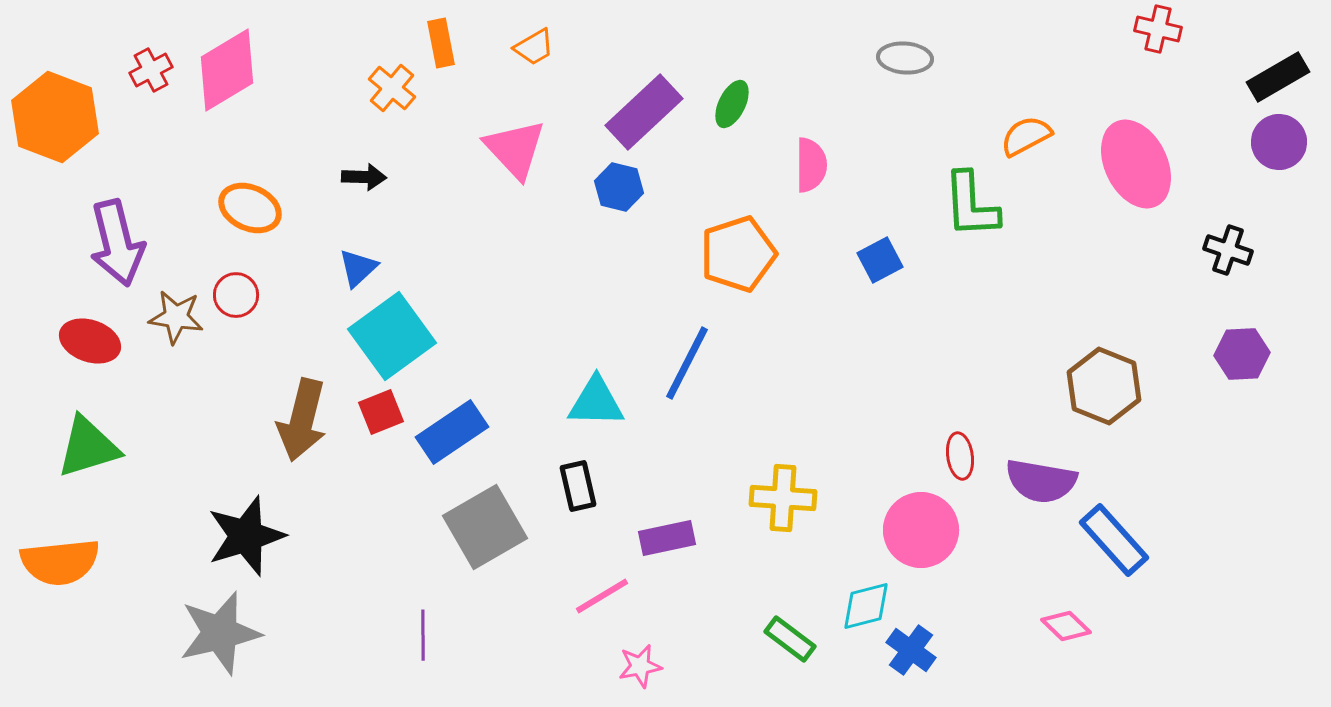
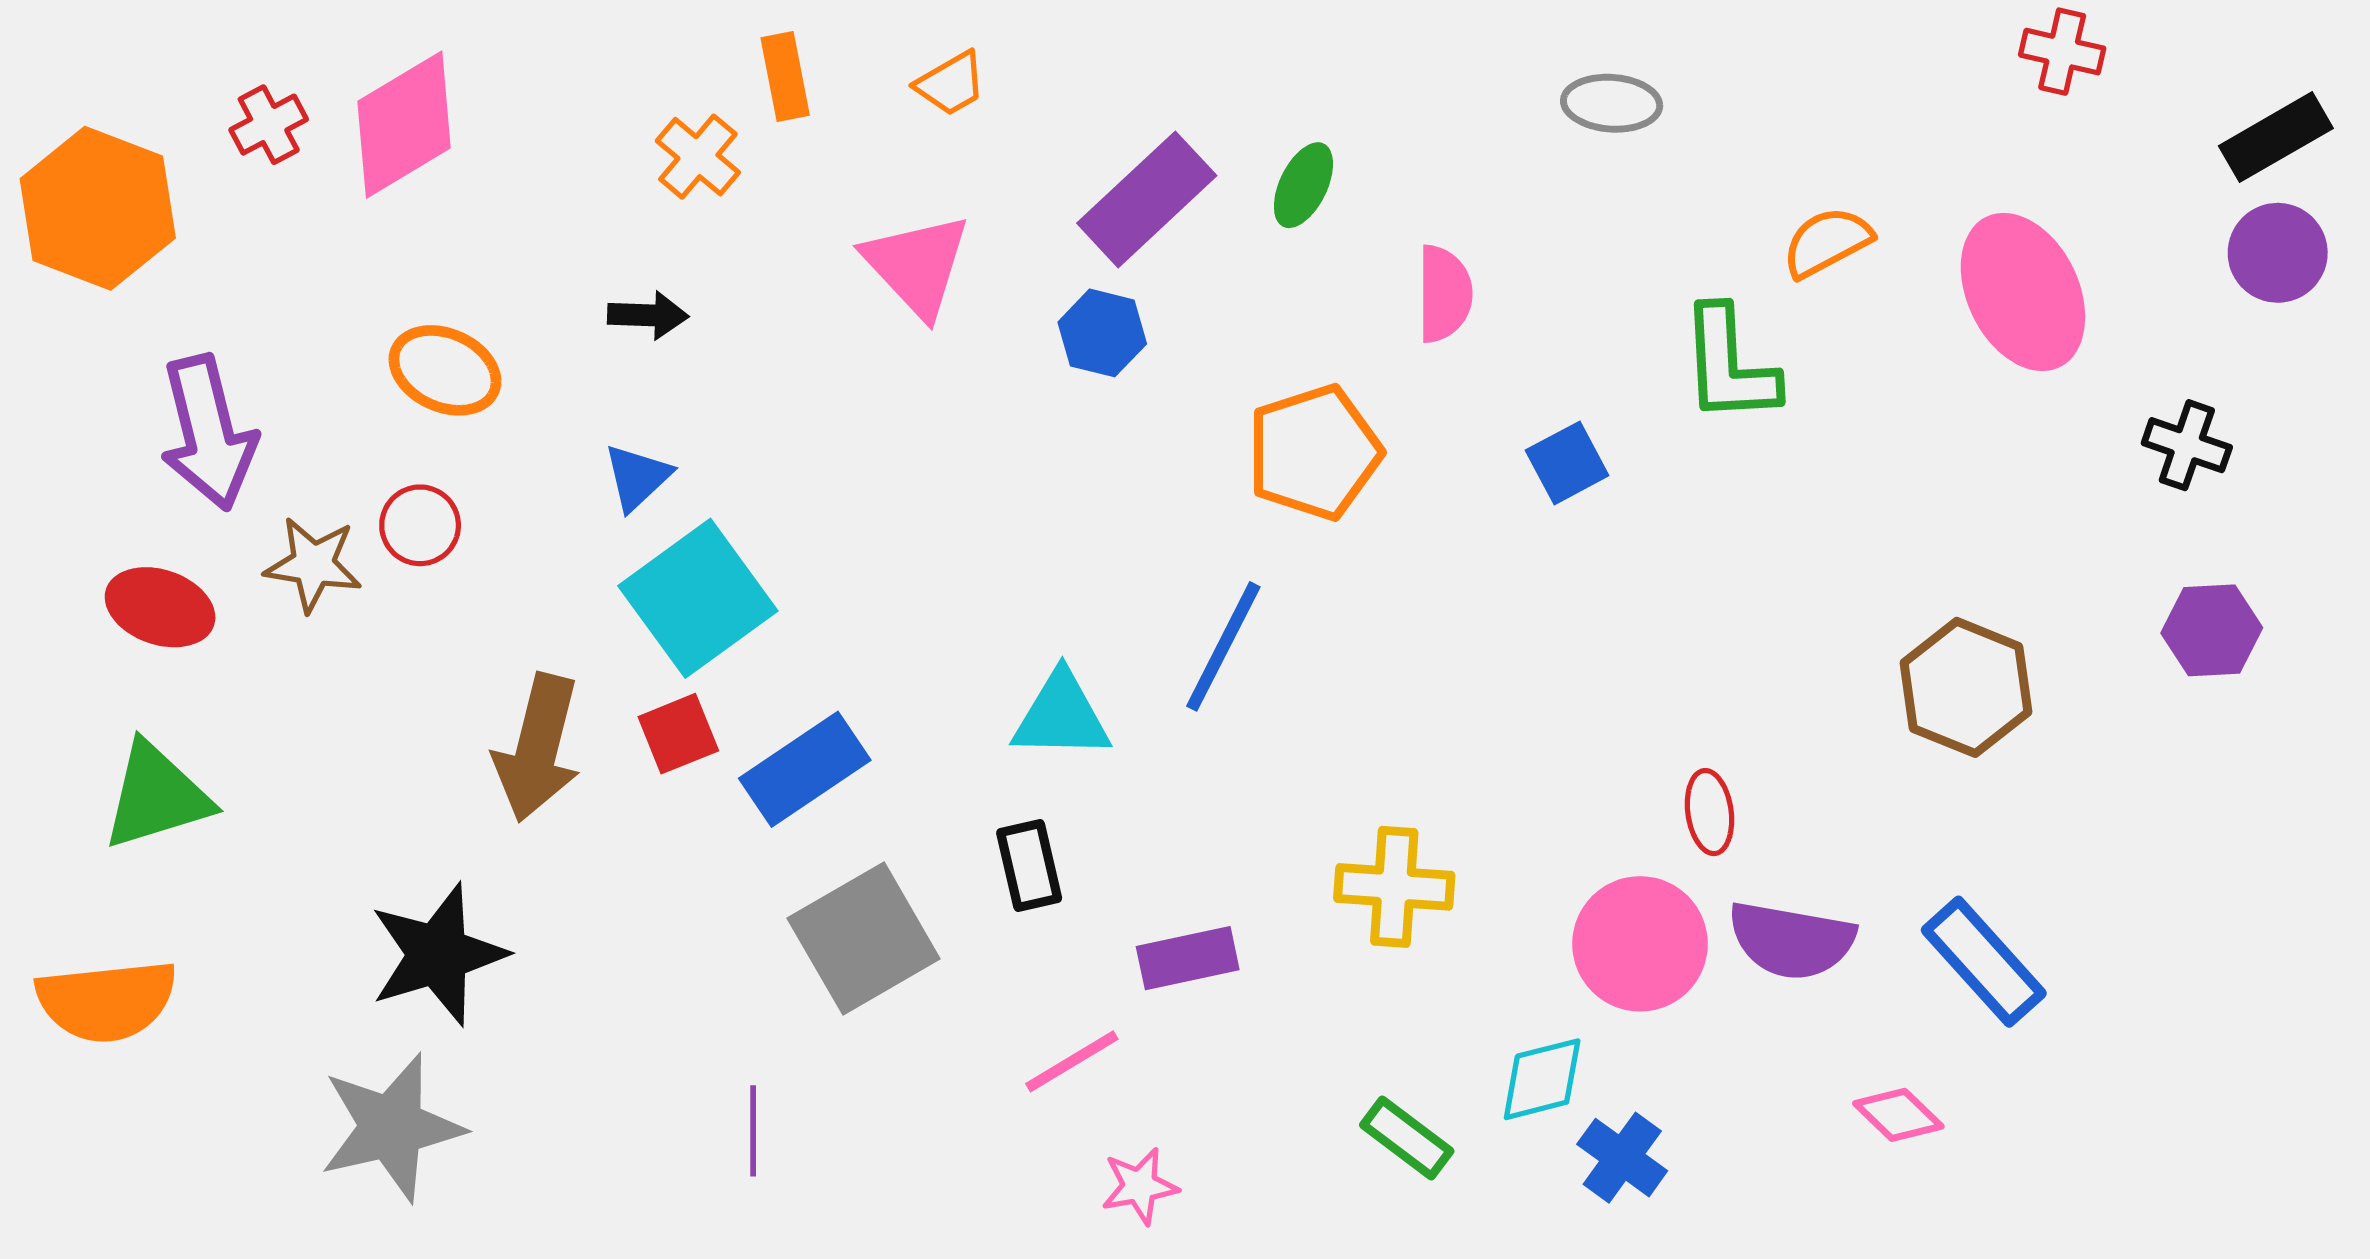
purple semicircle: (1041, 481) -> (1791, 940), moved

